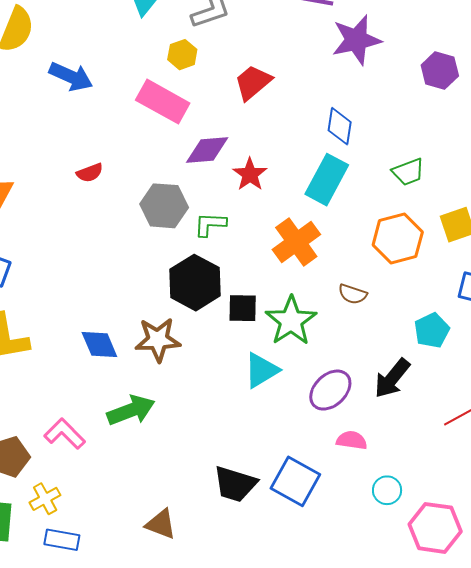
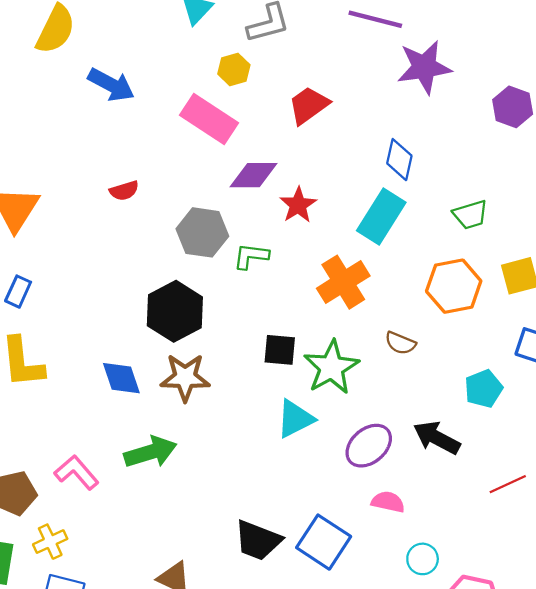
black hexagon: (195, 283) -> (175, 311), moved
black arrow: (392, 378) -> (437, 438), turned 75

